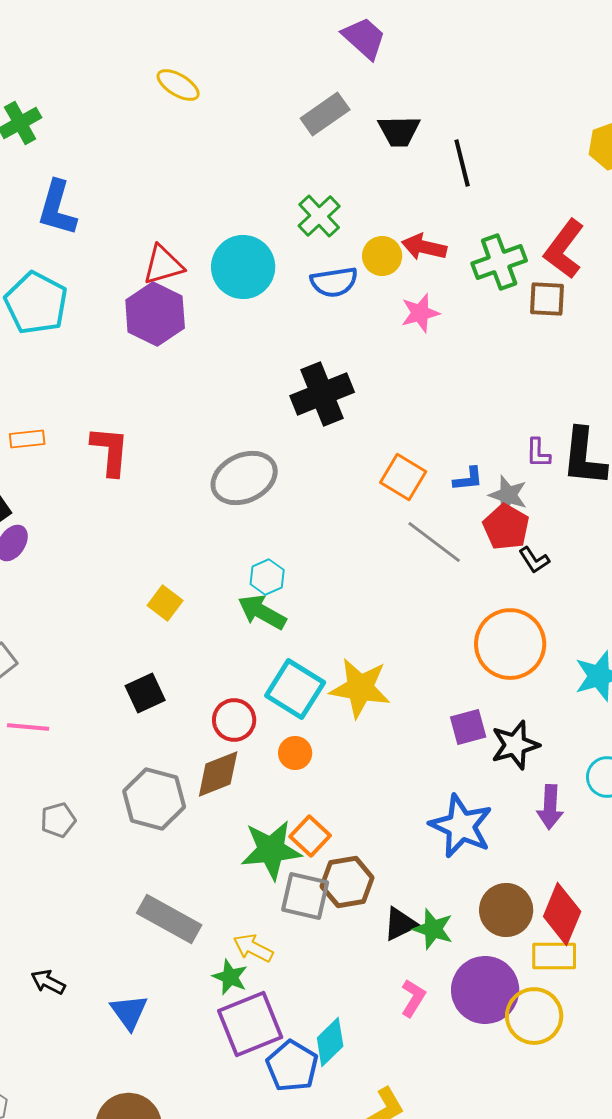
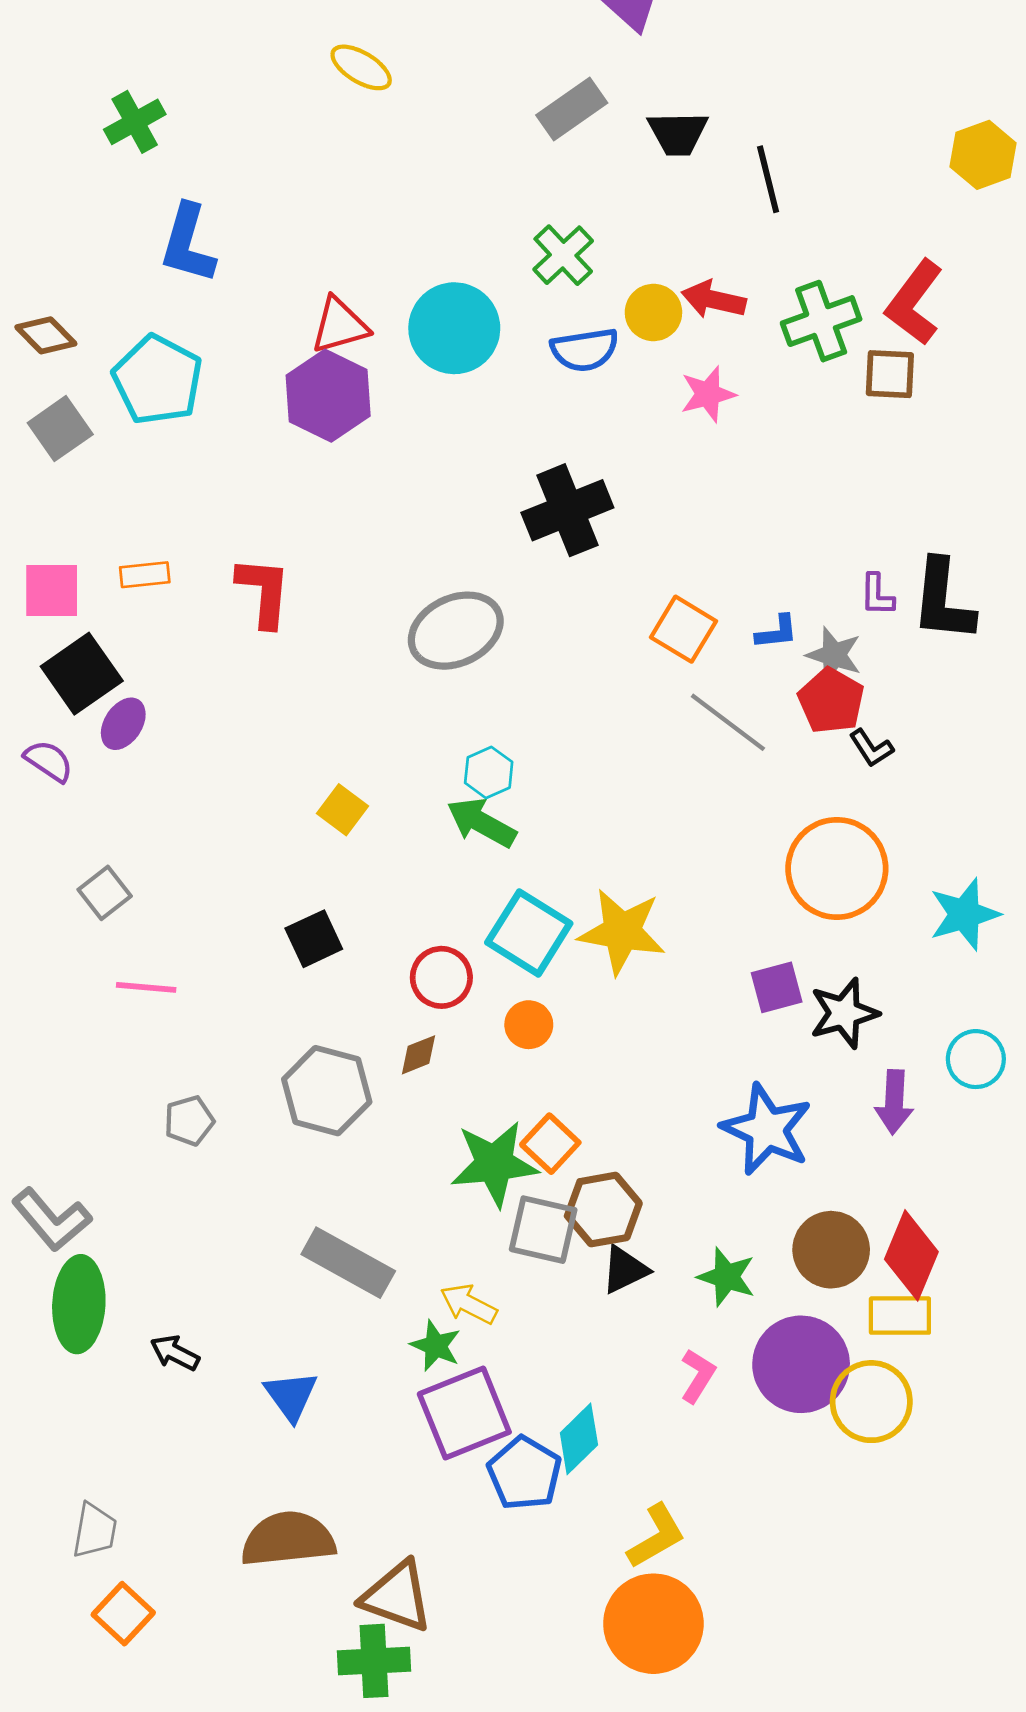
brown diamond: (218, 774) -> (418, 1055), size x0.6
black triangle: (400, 924) -> (625, 1270), moved

